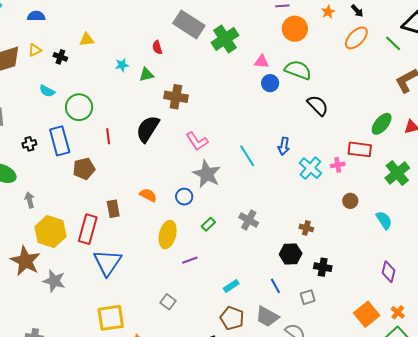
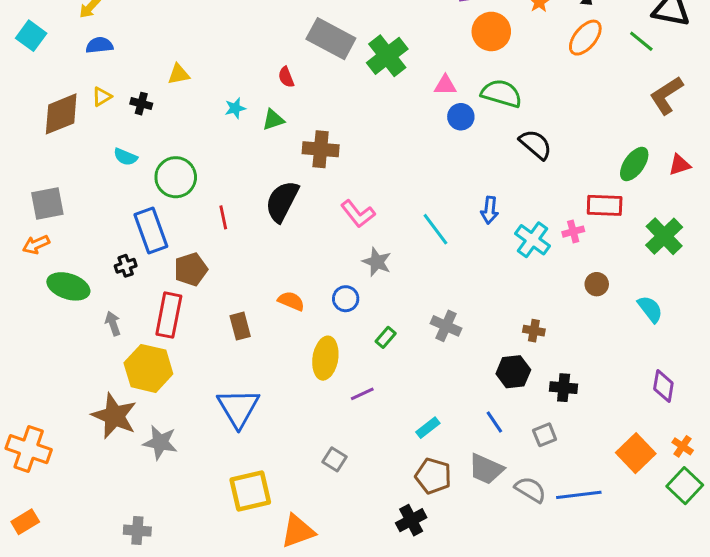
black cross: (29, 144) -> (126, 266), moved
gray star: (207, 174) -> (377, 262), size x0.7
red rectangle: (88, 229) -> (169, 315), moved

